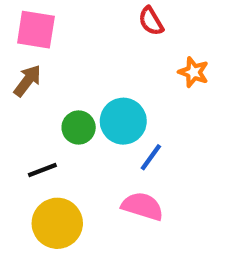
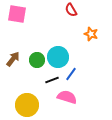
brown arrow: (27, 81) -> (13, 59), moved
black line: (42, 170) -> (52, 80), moved

